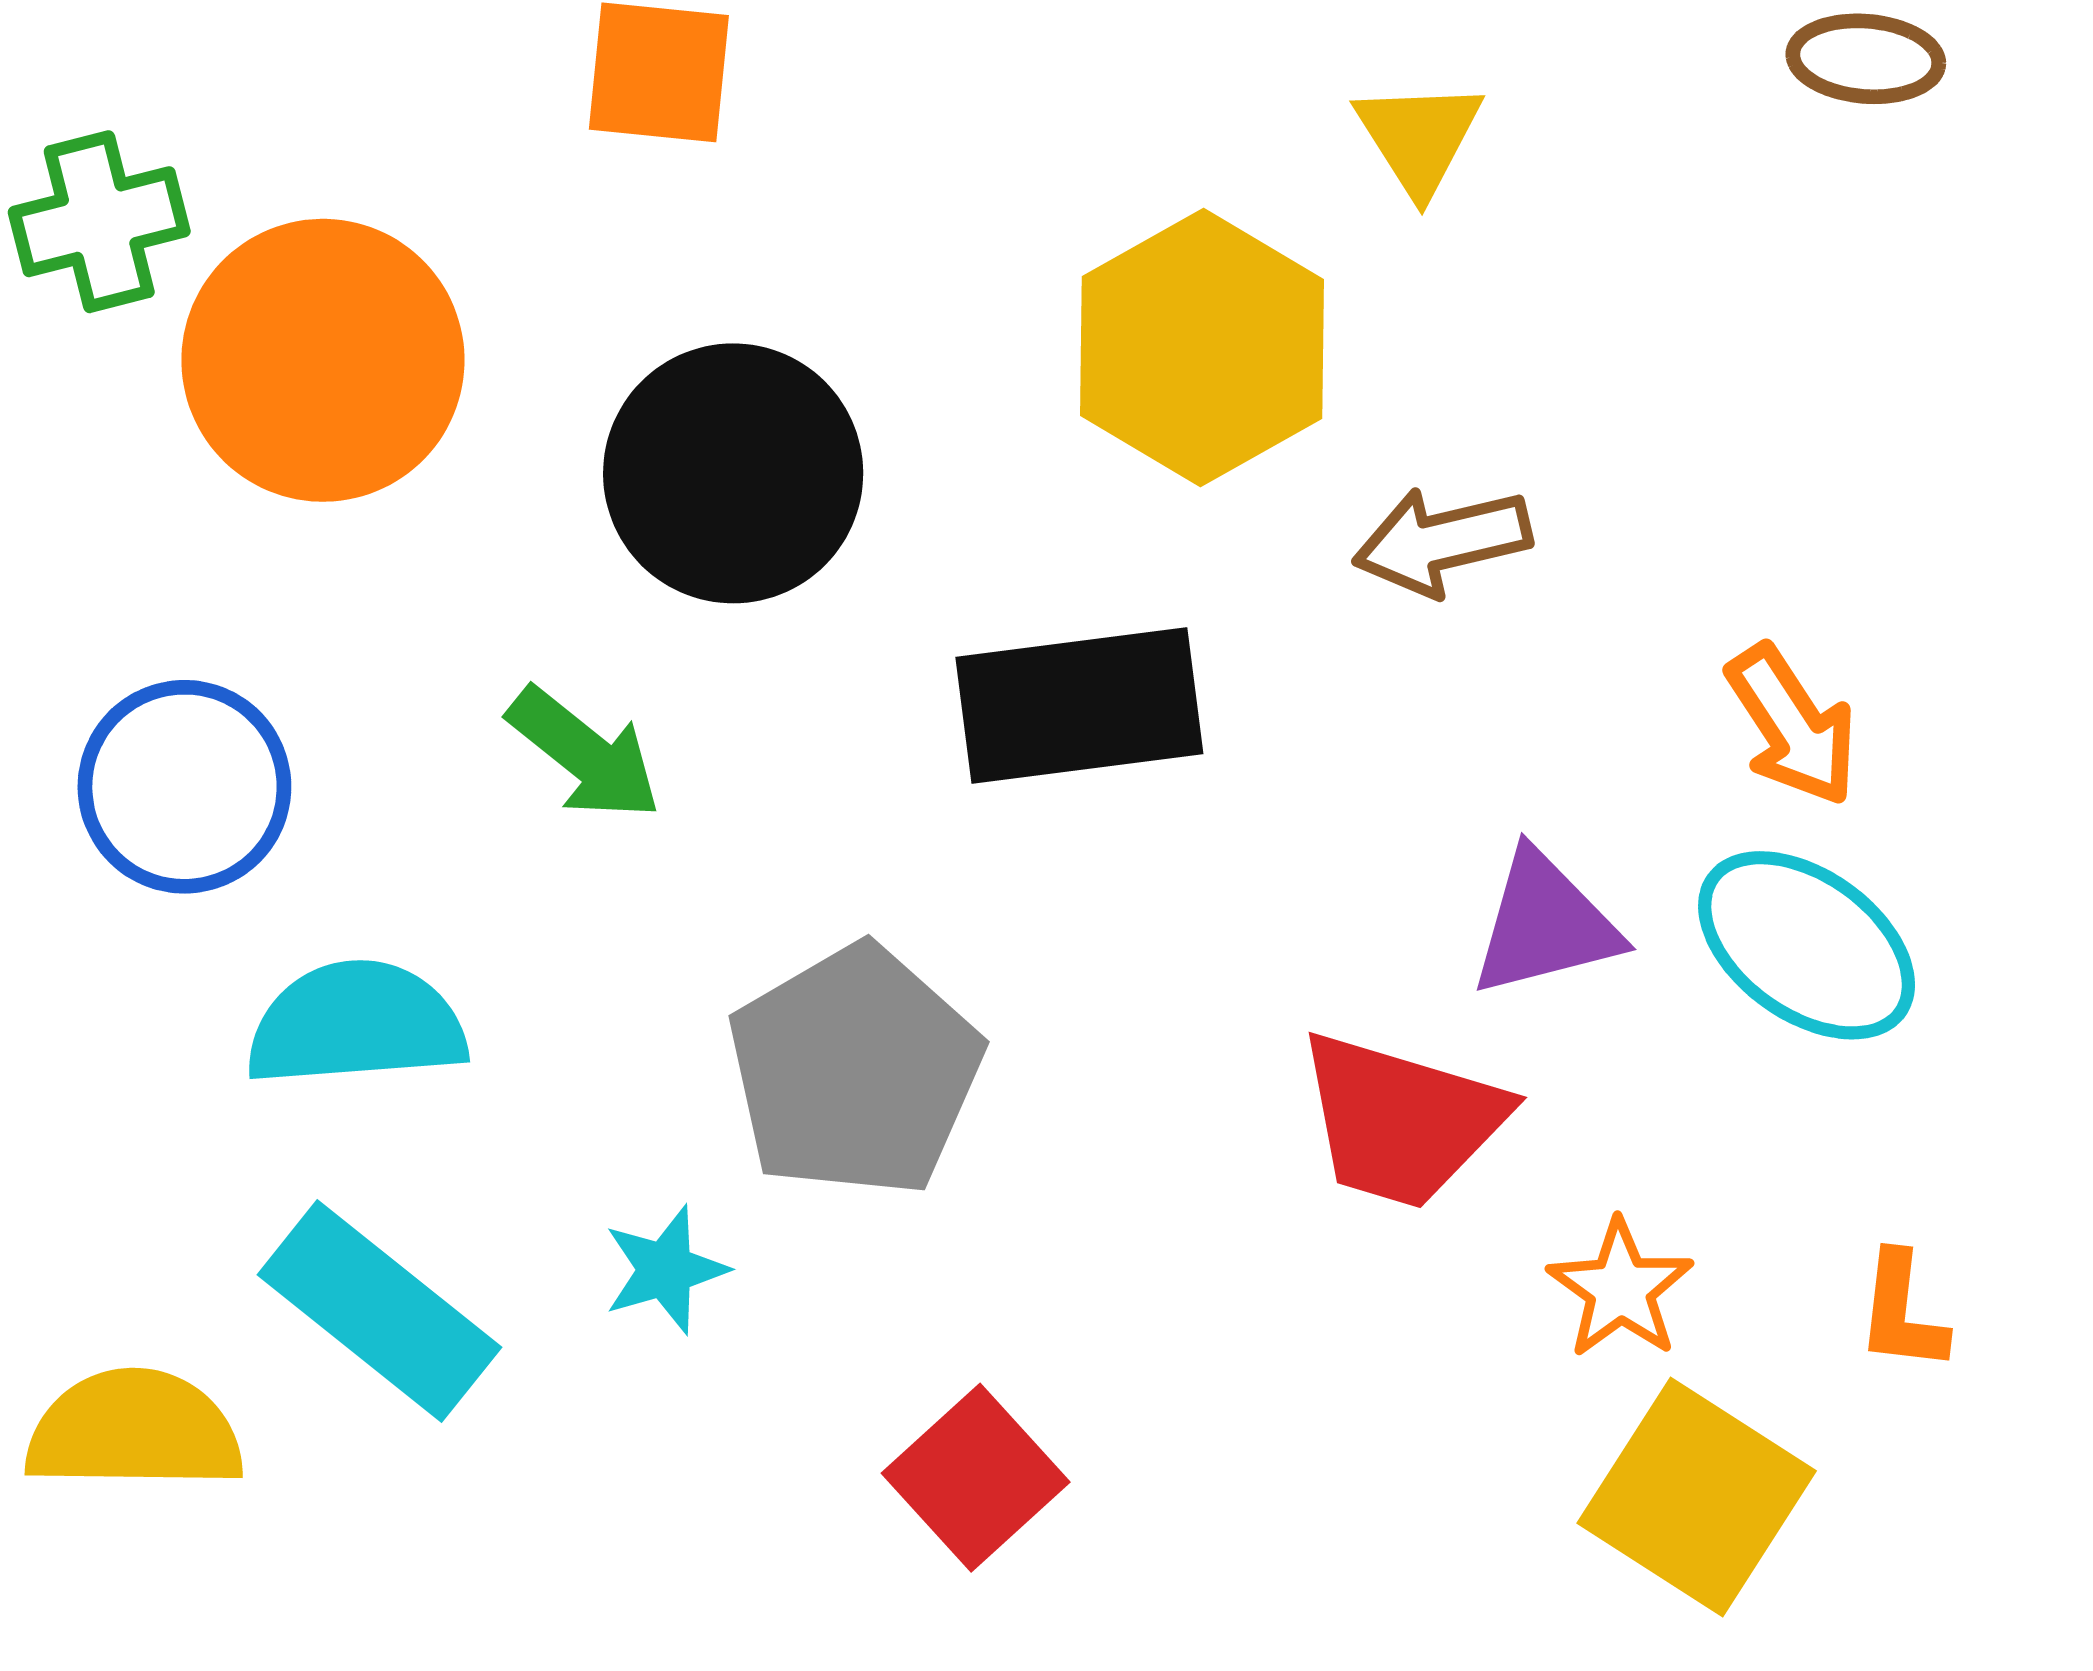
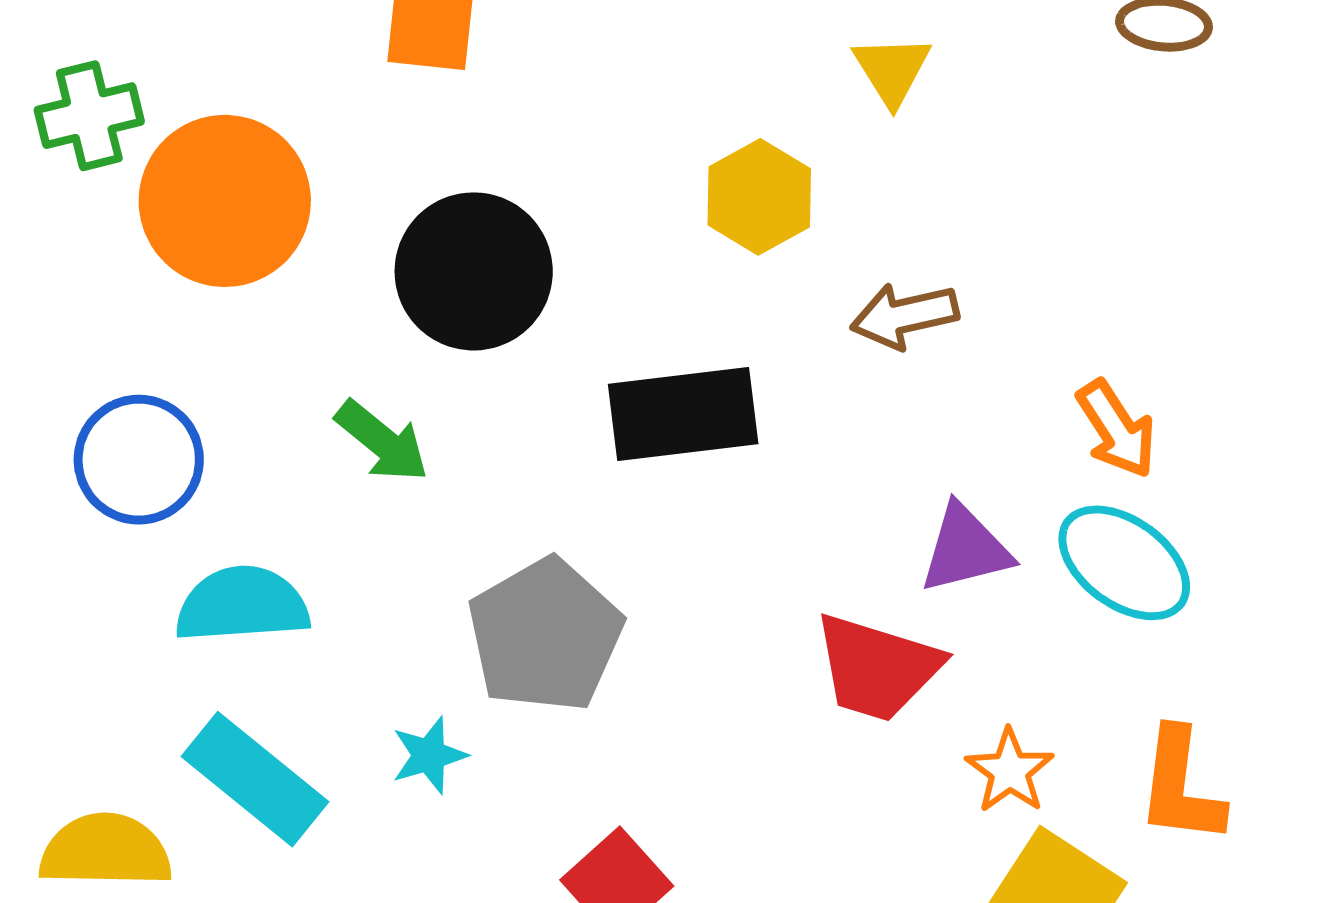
yellow hexagon: (1202, 348) -> (759, 197), size x0.7
orange L-shape: (1902, 1312) -> (1181, 786), size x1.6

